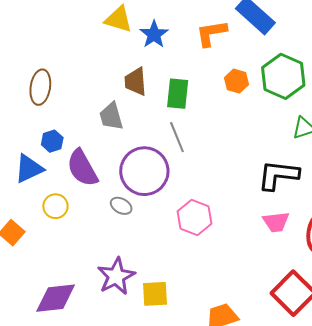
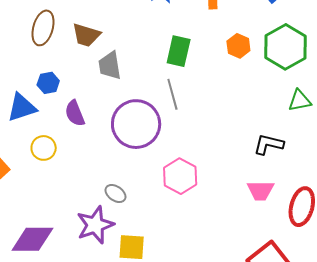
brown trapezoid: (136, 82) -> (86, 35), moved, turned -76
purple semicircle: (82, 168) -> (75, 113), size x0.7
black L-shape: (278, 175) -> (268, 144), size x0.7
gray ellipse: (121, 206) -> (115, 193), moved

